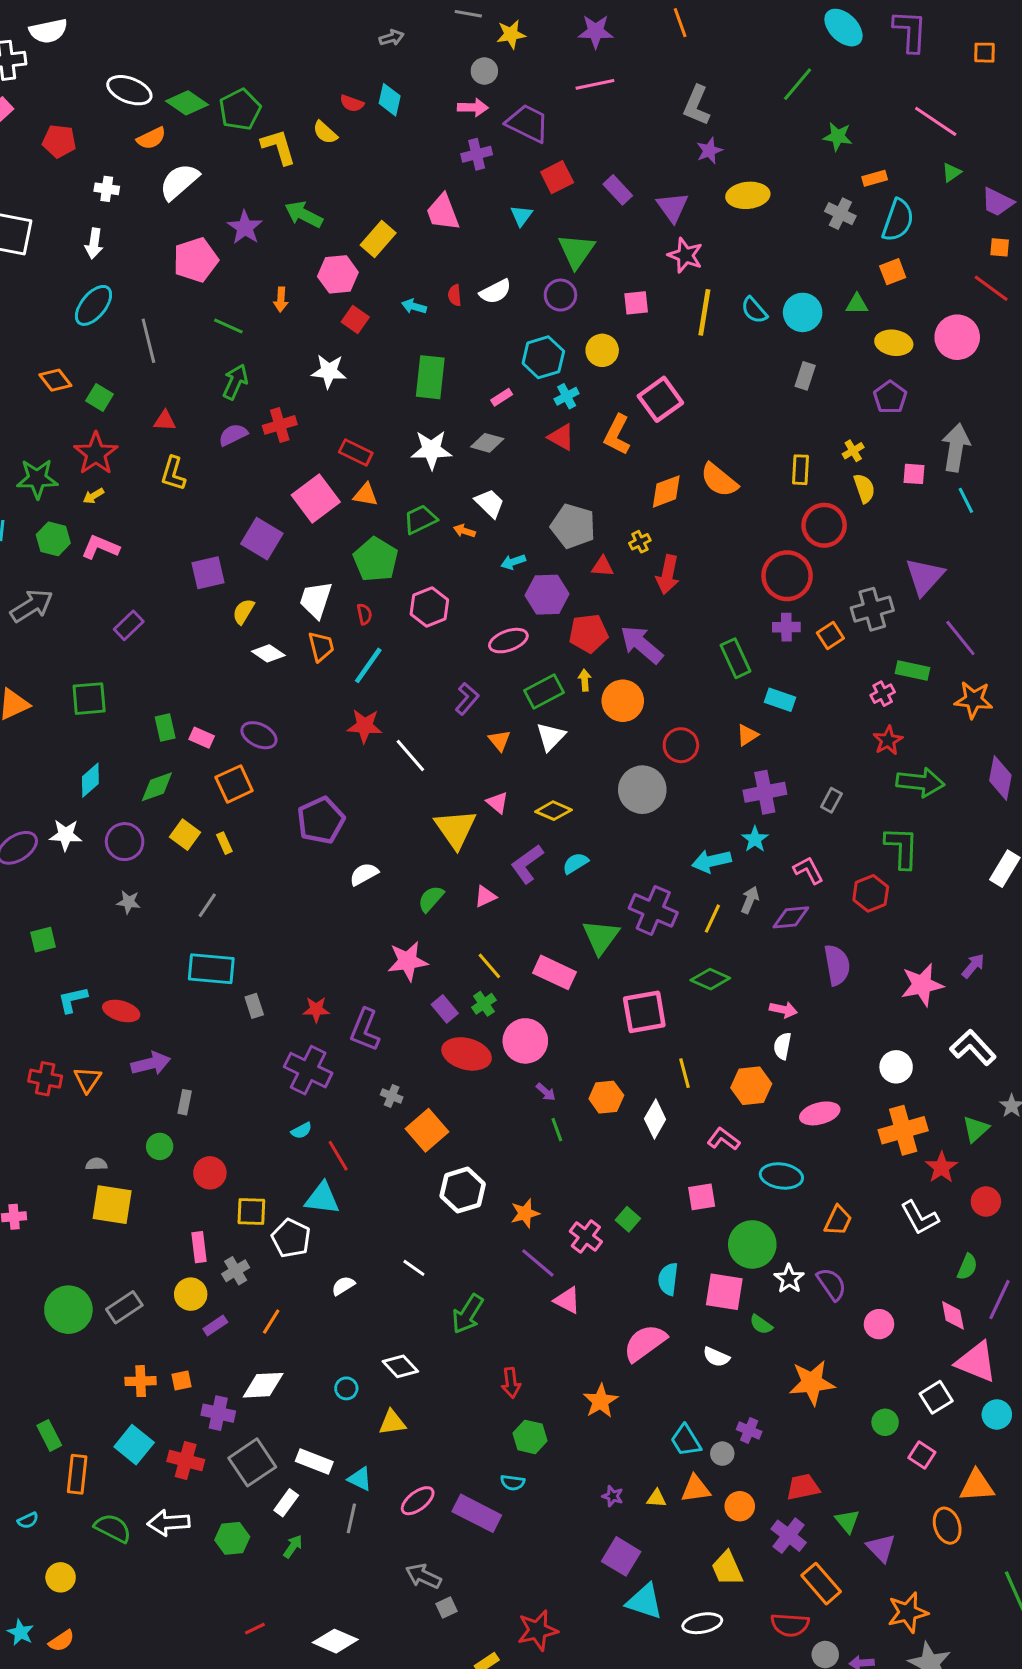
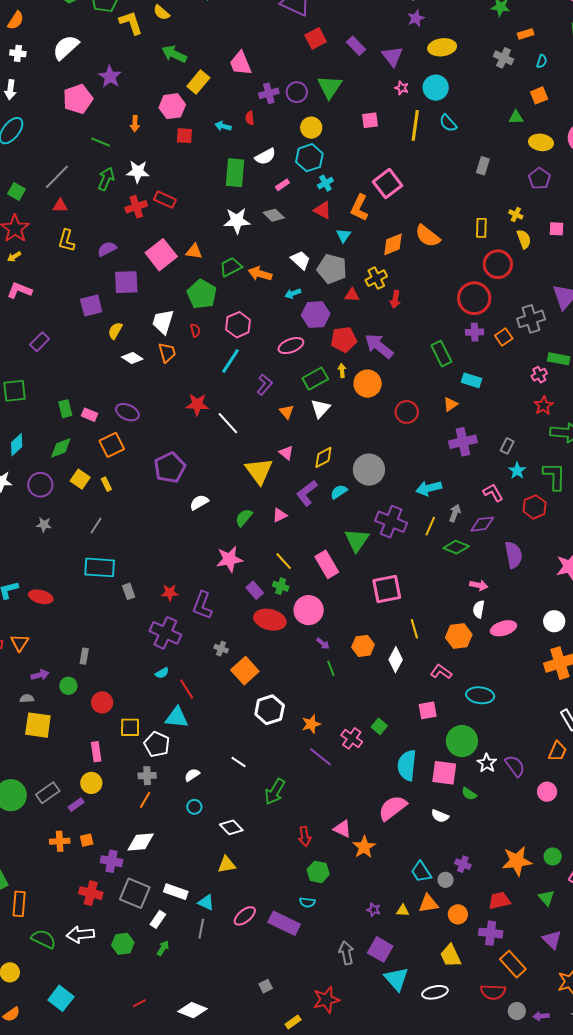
orange semicircle: (151, 138) -> (16, 20), moved, turned -30
purple cross: (477, 154) -> (269, 93), moved
green arrow: (304, 214) -> (174, 54), moved
cyan triangle: (521, 216) -> (344, 235), moved
cyan semicircle: (898, 220) -> (542, 61), size x0.5
pink star: (685, 255) -> (402, 88), size x0.6
white semicircle: (495, 292) -> (265, 156), moved
purple circle: (560, 295) -> (297, 92), moved
cyan circle: (803, 312) -> (436, 88), moved
red square: (355, 319) -> (184, 136), turned -30
gray line: (148, 341) -> (57, 177), moved, turned 60
yellow circle: (602, 350) -> (311, 128), moved
white star: (329, 371) -> (138, 172), moved
purple semicircle: (233, 435) -> (107, 249), moved
gray diamond: (487, 443) -> (274, 215), turned 30
yellow cross: (853, 451) -> (516, 214), turned -32
red rectangle: (356, 452) -> (165, 200), moved
white trapezoid: (490, 503) -> (301, 260), moved
orange arrow: (464, 531) -> (260, 274), size x1.6
purple square: (262, 539) -> (126, 282), turned -32
yellow cross: (640, 542) -> (376, 278), size x1.5
red arrow: (668, 575) -> (395, 299), size x0.7
cyan line: (368, 665) -> (230, 361), moved
gray circle: (642, 790) -> (369, 470), moved
yellow diamond: (553, 811) -> (323, 457), turned -50
cyan star: (755, 839) -> (517, 471), moved
pink rectangle: (554, 972) -> (327, 564), turned 36
green diamond: (710, 979) -> (456, 547), moved
green cross: (484, 1004) -> (281, 586), turned -35
purple arrow: (151, 1063) -> (40, 675), moved, size x0.7
pink ellipse: (820, 1113) -> (503, 628), moved
orange trapezoid: (838, 1220) -> (557, 751), moved
gray cross: (236, 1271) -> (147, 776), moved, turned 30
cyan semicircle: (668, 1279) -> (407, 765), size x1.4
pink triangle: (567, 1300) -> (342, 829), moved
purple rectangle: (215, 1325) -> (76, 805), moved
orange star: (812, 1383) -> (517, 861), moved
cyan circle: (346, 1388) -> (194, 807), moved
cyan square: (134, 1445) -> (61, 998), moved
gray square: (252, 1462) -> (135, 893), turned -32
green triangle: (847, 1521) -> (546, 898), moved
purple cross: (789, 1536) -> (491, 933), turned -30
gray arrow: (423, 1576) -> (346, 953), moved, turned 55
cyan triangle: (644, 1601) -> (396, 979), turned 32

